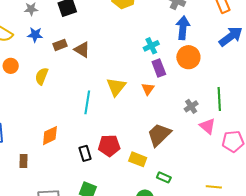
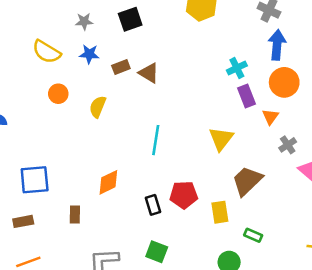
yellow triangle: (116, 87) -> (221, 139), moved
orange triangle: (148, 89) -> (270, 117), moved
yellow rectangle: (138, 159) -> (220, 212), turned 60

